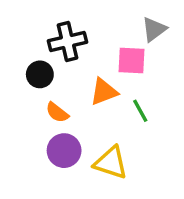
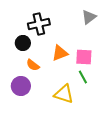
pink square: (132, 61) -> (84, 57), moved
green line: (140, 111) -> (83, 77), moved
purple circle: (64, 151) -> (21, 86), moved

